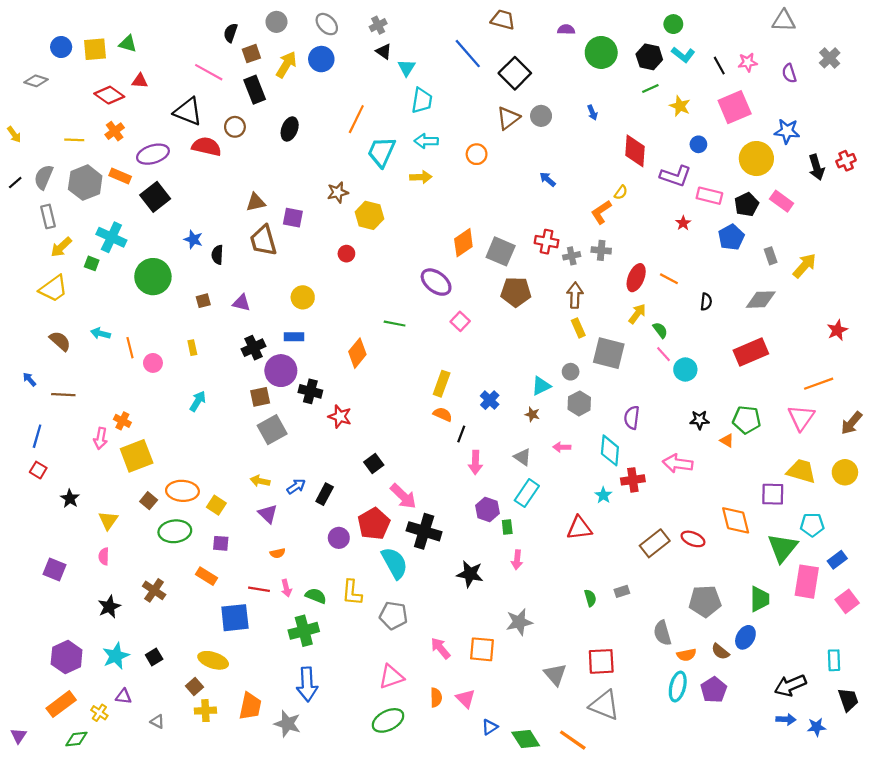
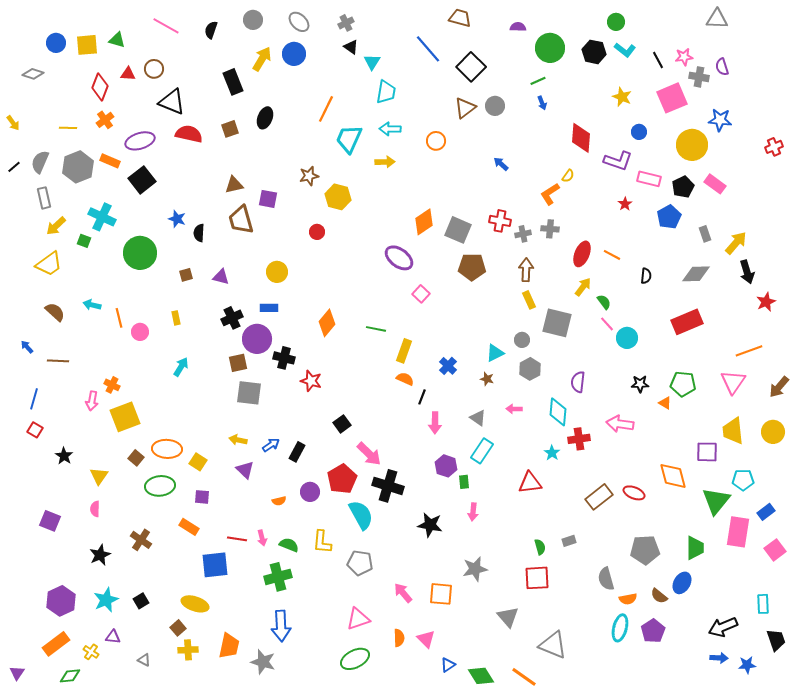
brown square: (251, 54) -> (230, 129), moved
gray cross: (830, 58) -> (699, 77), moved, turned -36
pink line: (209, 72) -> (166, 26), moved
green line: (650, 89) -> (538, 81), moved
red diamond: (109, 95) -> (100, 87), turned 76
brown circle: (235, 127) -> (154, 69), moved
black arrow: (817, 167) -> (747, 272), moved
green line: (395, 324) -> (376, 329), moved
gray square: (272, 430) -> (249, 393), turned 36
yellow trapezoid: (801, 471) -> (733, 431), turned -112
orange semicircle: (278, 553) -> (279, 501), moved
red square: (601, 661) -> (537, 578), moved

